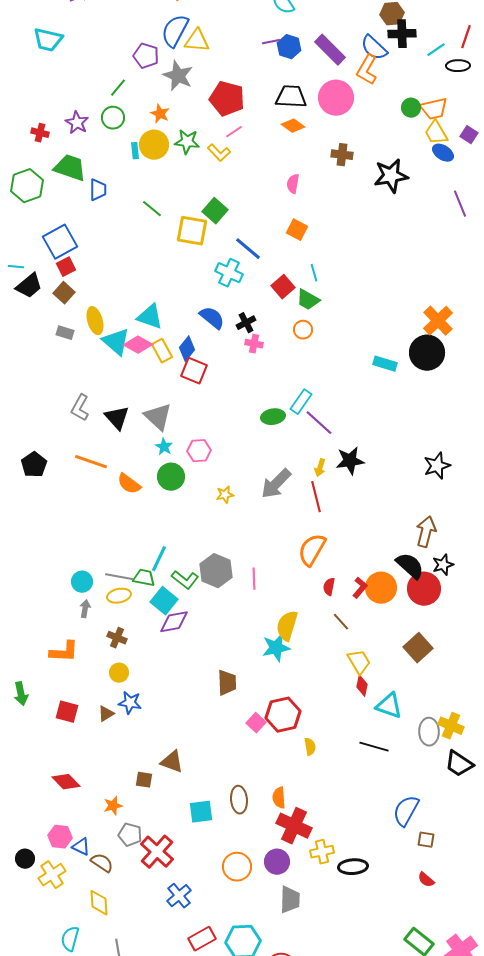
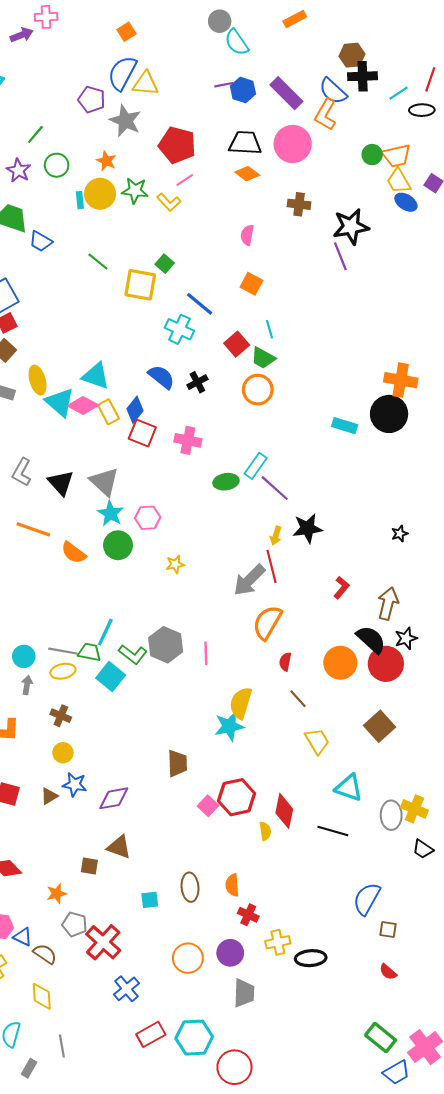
green line: (118, 88) -> (35, 134), moved
blue trapezoid: (98, 190) -> (41, 241), turned 120
purple line: (460, 204) -> (340, 256), moved
green square: (215, 211) -> (165, 264), size x0.7
orange cross: (438, 321) -> (401, 380), turned -36
orange circle: (303, 330) -> (258, 390), size x1.5
pink cross: (254, 344) -> (188, 440), moved, size x1.4
cyan star: (164, 447) -> (111, 513), size x1.4
black star: (437, 466) -> (400, 534), size x0.6
gray arrow: (276, 484) -> (249, 580), moved
red L-shape: (360, 588) -> (341, 588), moved
purple diamond: (174, 622) -> (114, 798), moved
red diamond: (362, 686) -> (284, 811), moved, size x1.5
black trapezoid: (459, 764) -> (423, 849), size x0.7
cyan square: (201, 812) -> (150, 900), size x0.7
red cross: (294, 826) -> (248, 915), size x0.6

